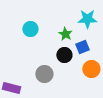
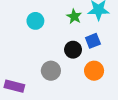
green star: (65, 34) -> (74, 16), moved
orange circle: (91, 69) -> (94, 71), moved

